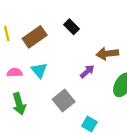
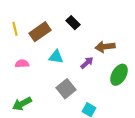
cyan triangle: (39, 70) -> (56, 57), moved, turned -42
green arrow: (19, 104) -> (22, 104), moved, turned 78

